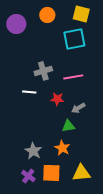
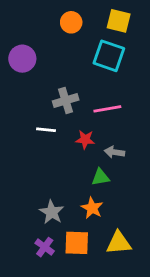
purple circle: (16, 24) -> (22, 59), moved
cyan square: (74, 39) -> (109, 56), turned 30
gray arrow: (78, 108) -> (114, 152), turned 40

